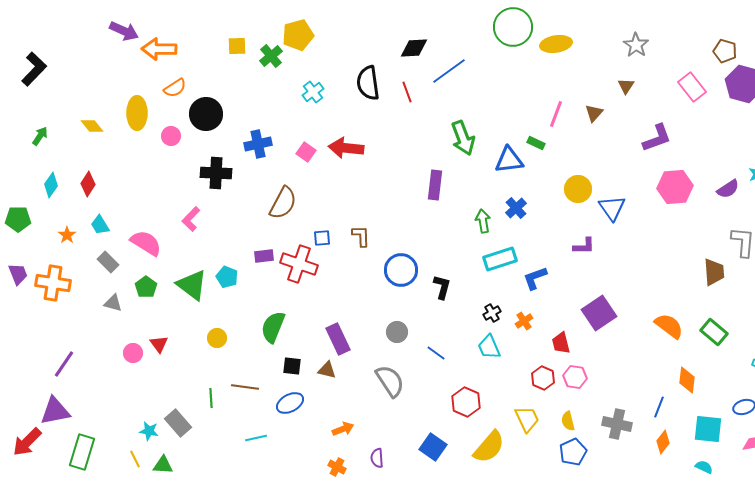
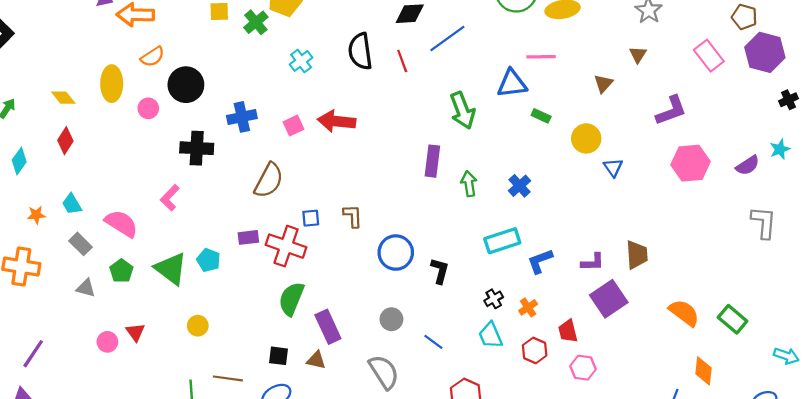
pink line: (556, 114) -> (541, 57), moved, turned 68
pink square: (306, 152) -> (294, 126), turned 30
blue triangle: (509, 160) -> (512, 84), moved
red diamond: (88, 184) -> (65, 141), moved
yellow circle: (578, 189) -> (586, 138), moved
blue triangle: (612, 208) -> (613, 168), moved, size x0.7
green arrow: (483, 221) -> (469, 184), moved
orange star: (67, 235) -> (36, 215), turned 30
purple L-shape: (584, 246) -> (593, 262), moved
brown trapezoid: (714, 272) -> (637, 255), moved
green semicircle: (273, 327) -> (291, 299), moved
red hexagon: (543, 378) -> (535, 350), moved

